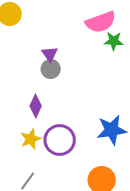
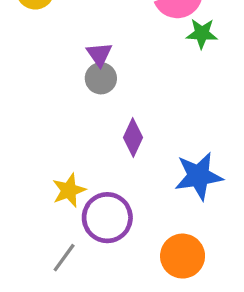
purple diamond: (36, 106) -> (133, 138), moved
purple circle: (60, 140) -> (107, 218), moved

